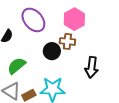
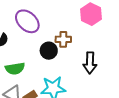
pink hexagon: (74, 19) -> (91, 14), moved
green semicircle: (16, 66) -> (15, 69), turned -144

